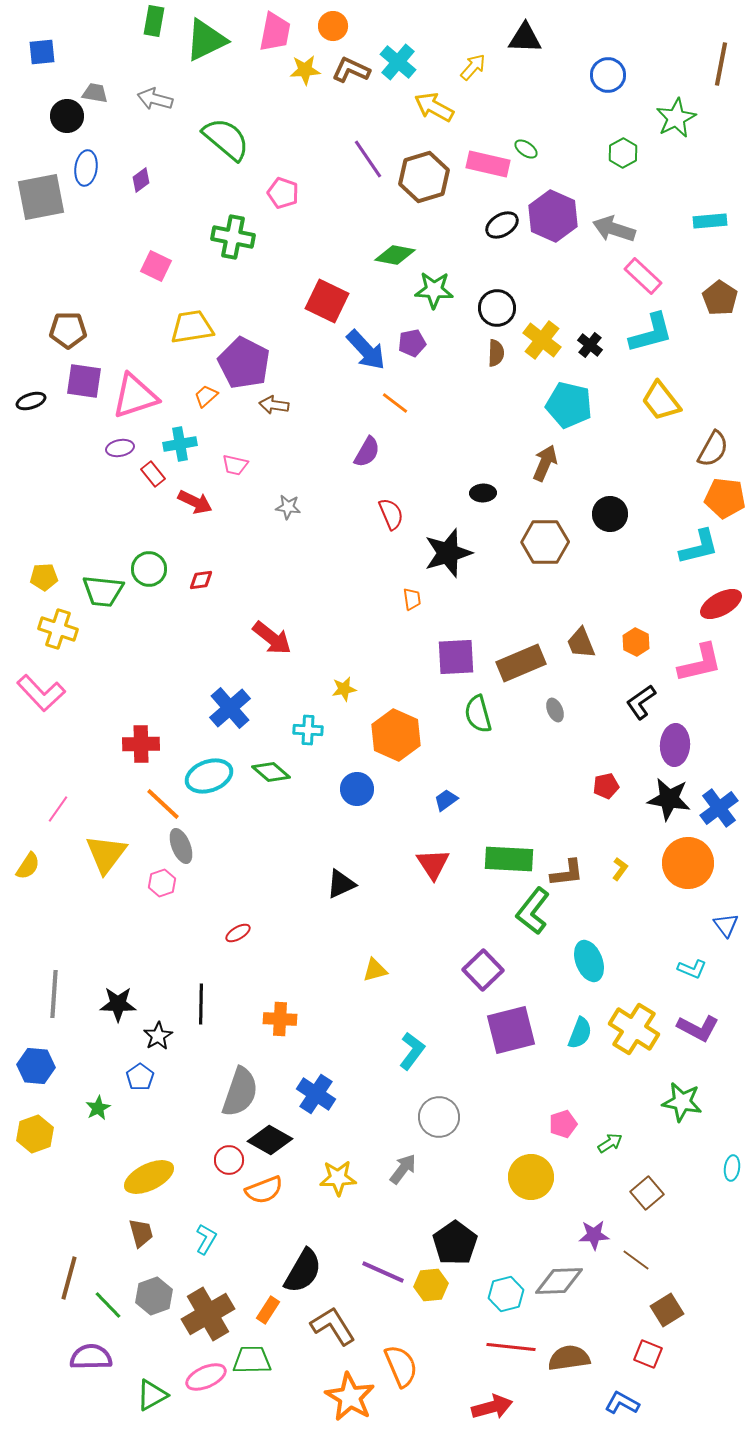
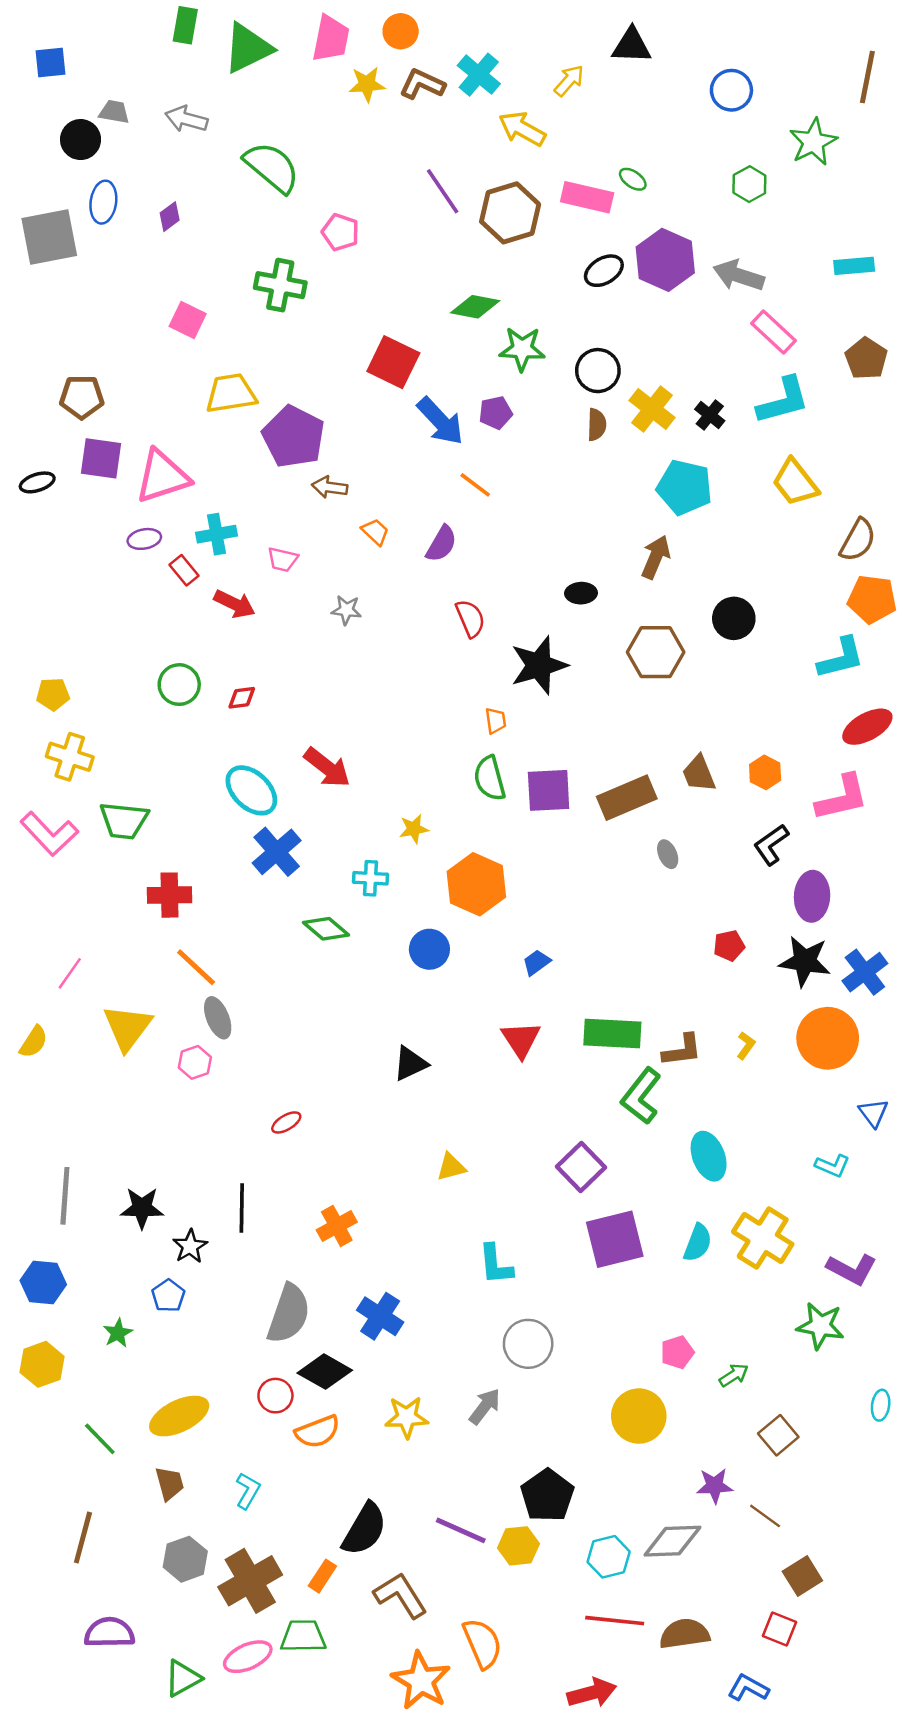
orange trapezoid: (206, 396) -> (375, 532), moved, turned 85
green trapezoid: (103, 591) -> (124, 820), moved
green semicircle: (478, 714) -> (490, 778), moved
cyan ellipse: (209, 776) -> (251, 790), moved, turned 63
orange cross: (280, 1019) -> (337, 1226), turned -32
purple L-shape: (698, 1028) -> (852, 1269), moved
cyan L-shape: (412, 1051) -> (496, 1264), turned 138
green line: (108, 1305) -> (100, 1439), moved

